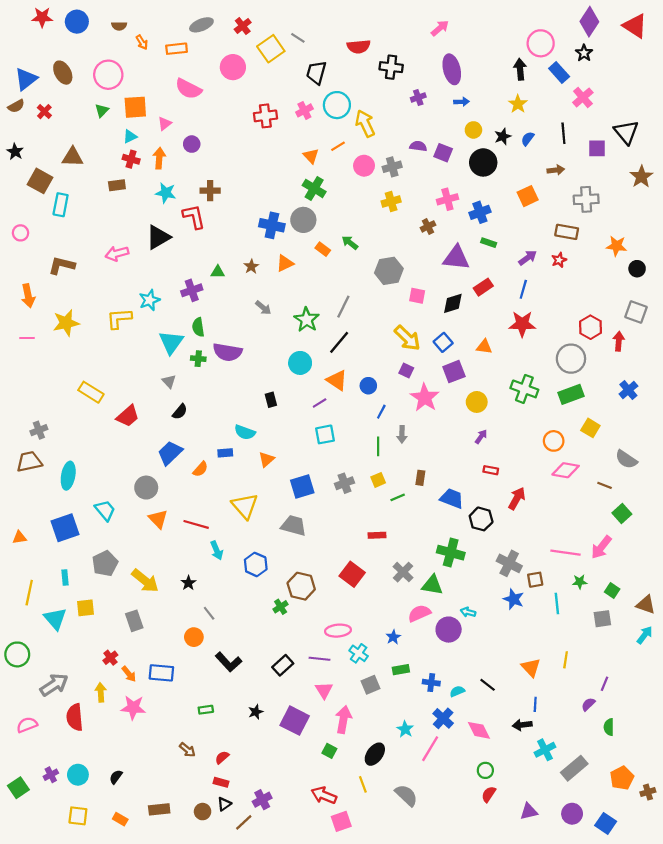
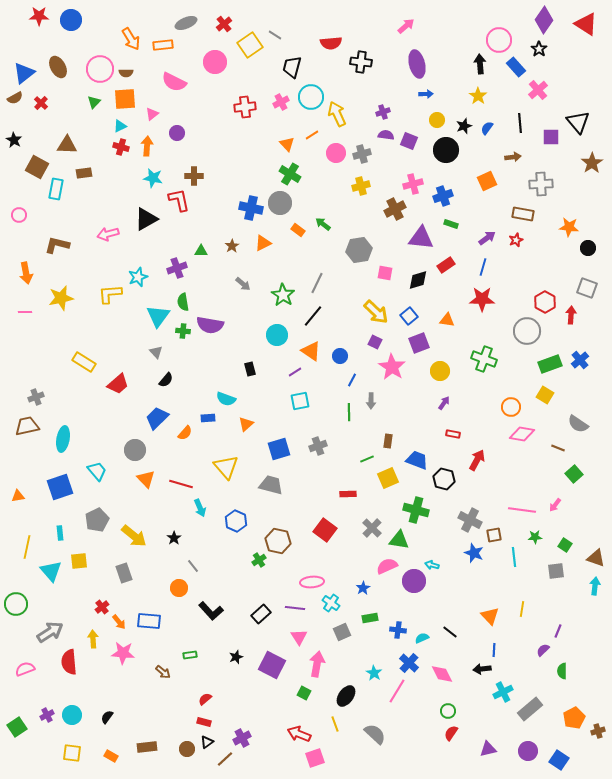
brown semicircle: (119, 26) -> (126, 73), moved
orange arrow: (142, 42) -> (131, 39), size x1.6
purple cross: (418, 97) -> (383, 112), moved
brown rectangle: (117, 185) -> (84, 173), moved
brown cross: (428, 226) -> (395, 209), size x1.5
green rectangle: (571, 394) -> (550, 364), moved
yellow square: (378, 480) -> (388, 478), moved, size x1.5
pink arrow: (601, 547) -> (555, 505), size x0.6
cyan arrow: (645, 635) -> (595, 586), turned -30
brown arrow: (187, 750) -> (163, 672), moved

